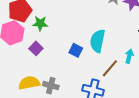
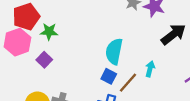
blue square: (76, 50) -> (109, 76), moved

